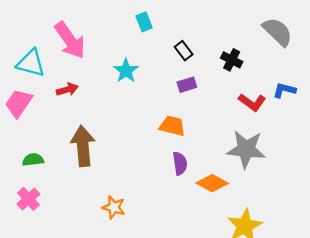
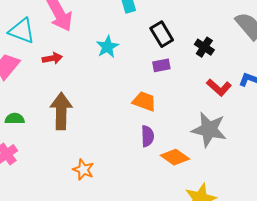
black rectangle: (184, 51) -> (162, 34), size x1.4

